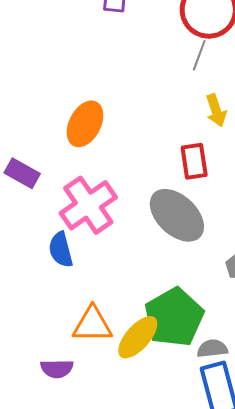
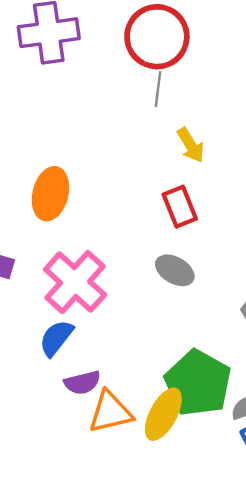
gray ellipse: (177, 215) -> (175, 270), size x0.6
blue semicircle: (61, 250) -> (56, 338), turned 66
purple semicircle: (57, 369) -> (82, 383), moved

